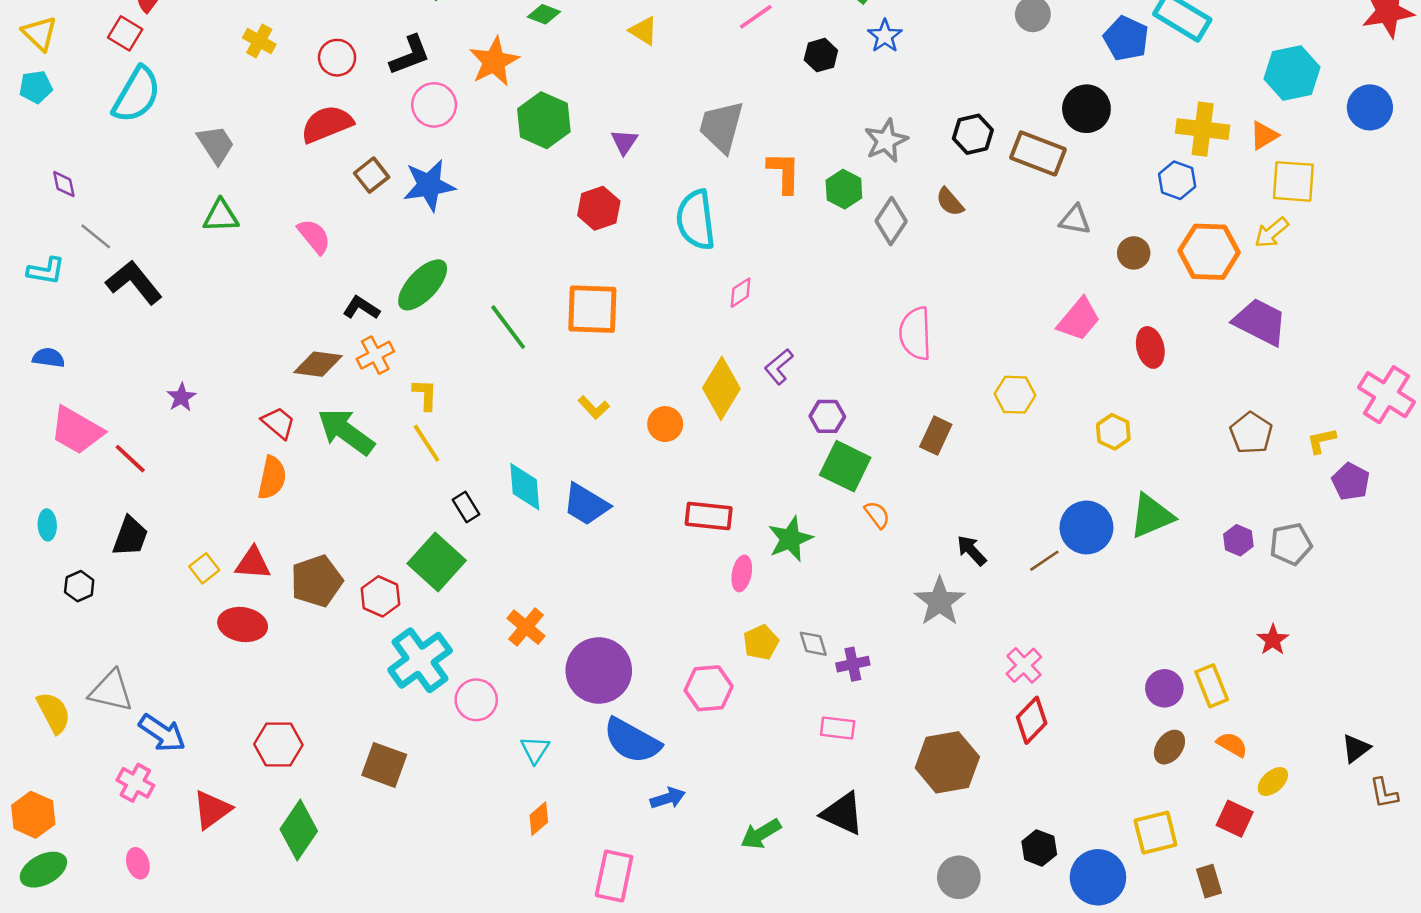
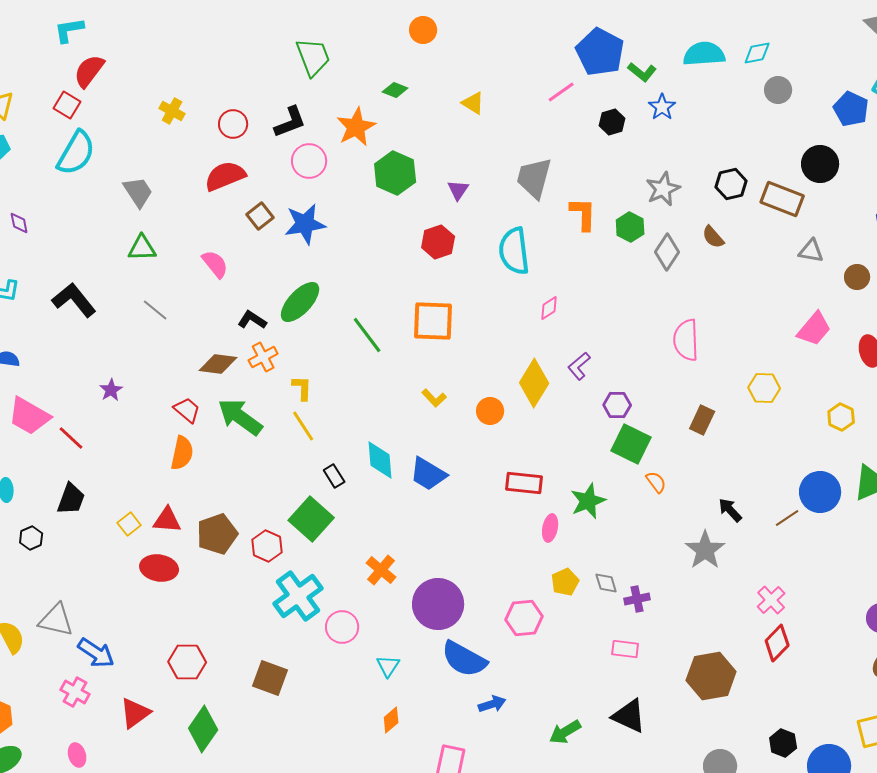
gray line: (96, 236) -> (155, 310), moved

